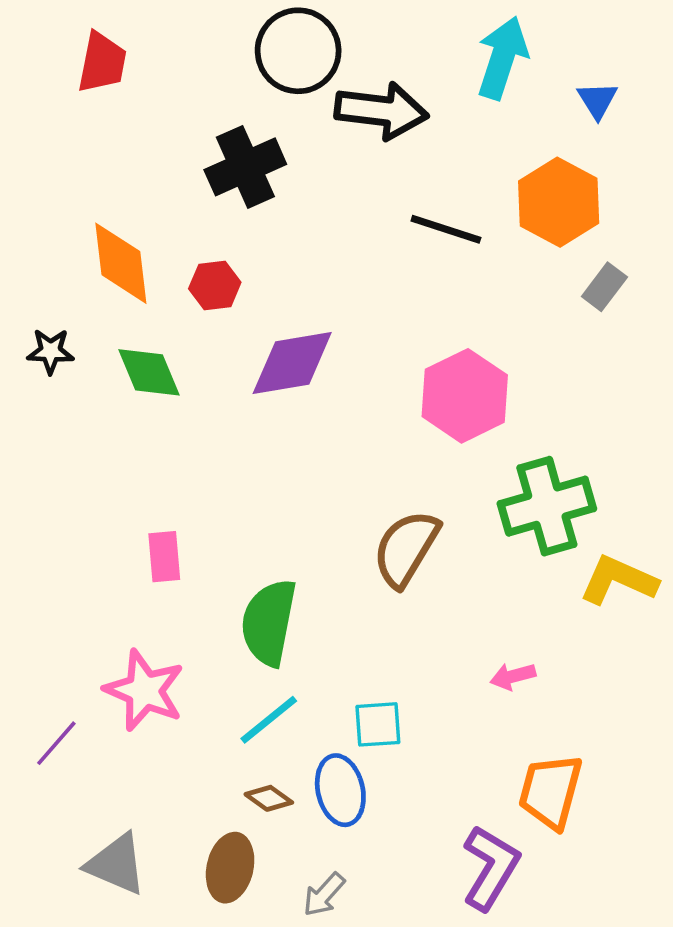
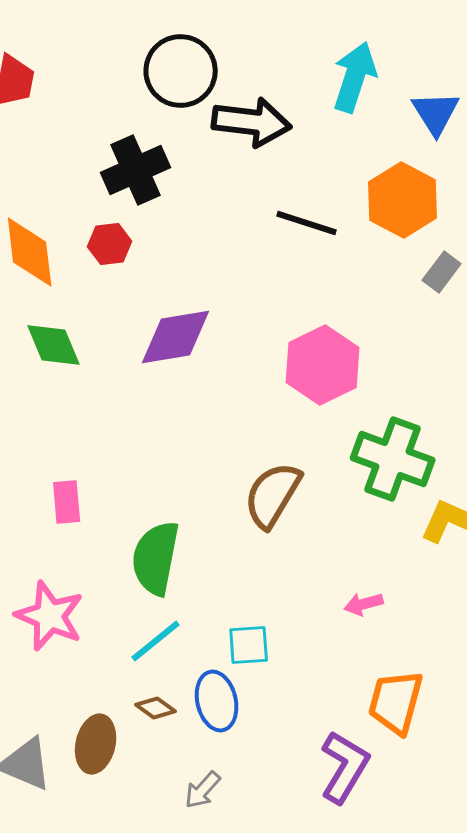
blue triangle: (597, 100) -> (436, 113), size x1.4
red hexagon: (215, 286) -> (110, 244), moved
green cross: (547, 506) -> (393, 459), turned 36
brown ellipse: (230, 868) -> (96, 744), moved

